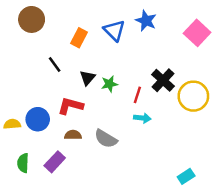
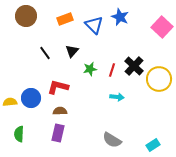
orange rectangle: (79, 38) -> (65, 19), moved, turned 42
black triangle: (88, 78) -> (72, 51), moved
red line: (137, 95) -> (112, 70), moved
gray semicircle: (106, 139) -> (112, 140), moved
purple rectangle: (55, 162) -> (58, 133), moved, turned -30

